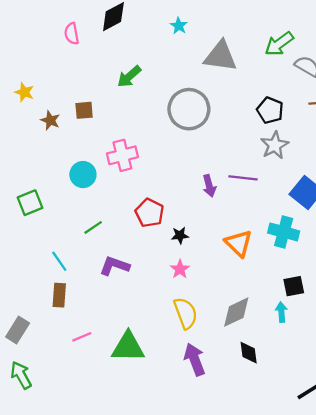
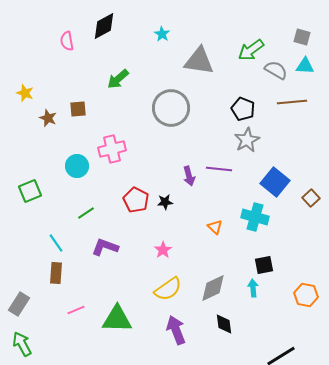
black star: (180, 235) -> (165, 202), moved
orange triangle: (239, 243) -> (215, 227), size x0.6
yellow semicircle: (186, 313) -> (168, 289), turned 76

